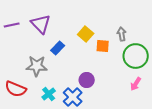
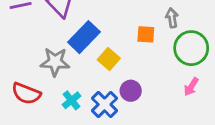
yellow square: (86, 34) -> (109, 59), moved
blue rectangle: (58, 48) -> (84, 37), size x1.6
purple circle: (87, 80) -> (131, 91), moved

